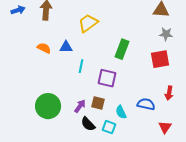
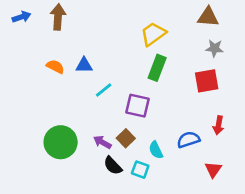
yellow trapezoid: (88, 23) -> (153, 34), moved
cyan line: (81, 66) -> (104, 90), turned 40
brown square: (98, 103) -> (126, 138), turned 32
blue semicircle: (146, 104) -> (188, 140), turned -30
purple arrow: (80, 106) -> (102, 142), turned -96

